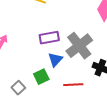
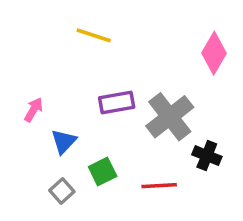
blue triangle: (55, 60) -> (64, 141), moved

